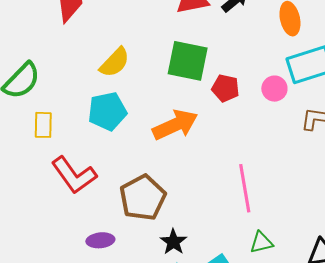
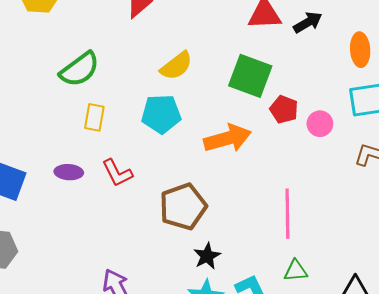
pink circle: (274, 89) -> (320, 124), moved
red L-shape: (74, 175) -> (117, 173), size x0.7
purple ellipse: (100, 240) -> (69, 172), moved

